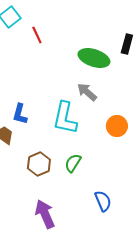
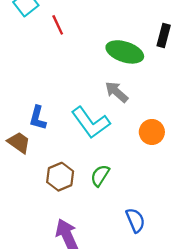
cyan L-shape: (65, 118) -> (91, 123), turned -48

